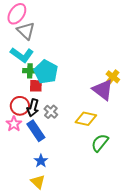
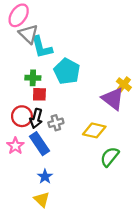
cyan L-shape: (22, 55) -> (42, 47), moved, turned 40
cyan pentagon: (46, 72) -> (67, 71), moved
gray cross: (51, 112) -> (56, 123), turned 32
pink star: (14, 124) -> (15, 146), moved

